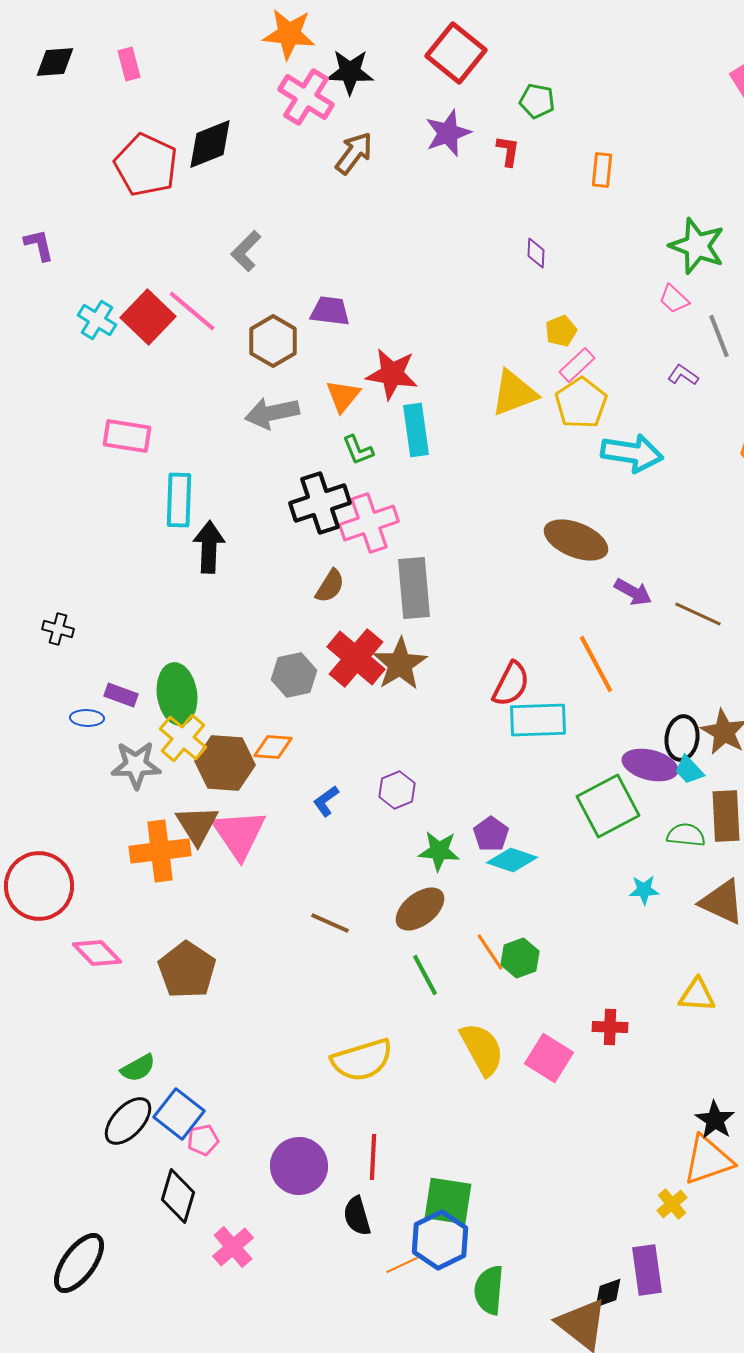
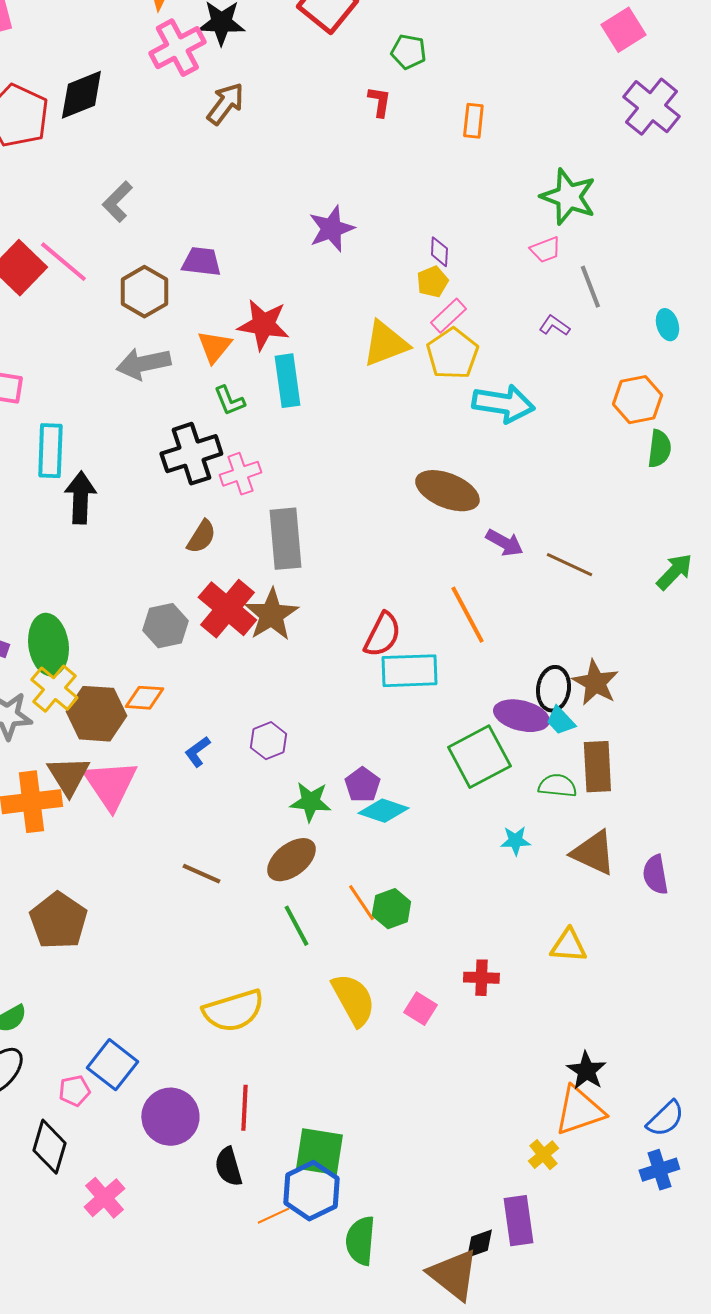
pink cross: (306, 97) -> (177, 48), turned 30
purple star: (448, 133) -> (331, 229), moved
purple diamond: (536, 253) -> (439, 252), moved
pink trapezoid: (674, 299) -> (545, 250), turned -64
pink cross: (369, 523) -> (240, 474), size x0.7
pink square: (549, 1058) -> (420, 1009), size x0.7
blue square: (179, 1114) -> (112, 1065), moved

